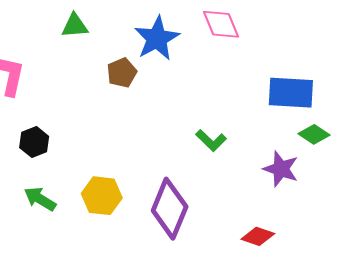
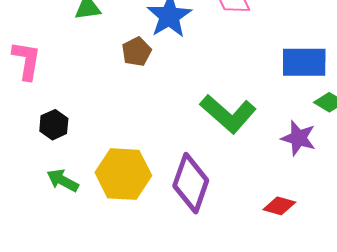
green L-shape: (211, 140) -> (228, 114), size x1.8
yellow hexagon: (102, 196) -> (123, 174), size x1.4

